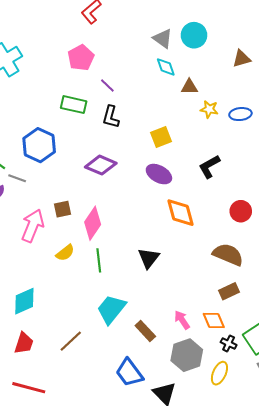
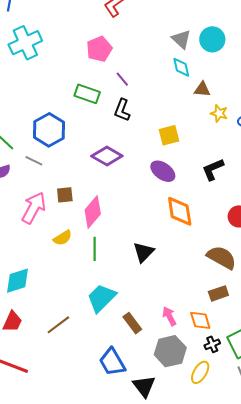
gray line: (17, 178) -> (34, 161), moved
black cross: (229, 343) -> (212, 344), turned 35

